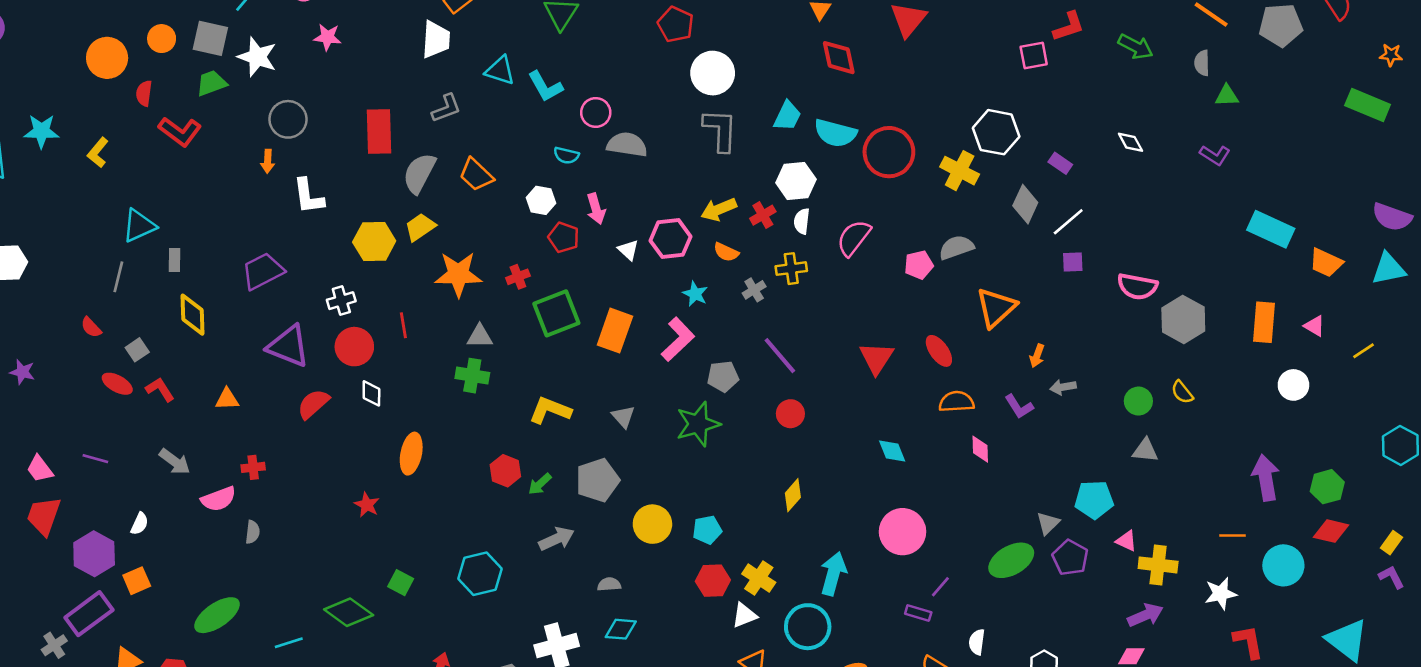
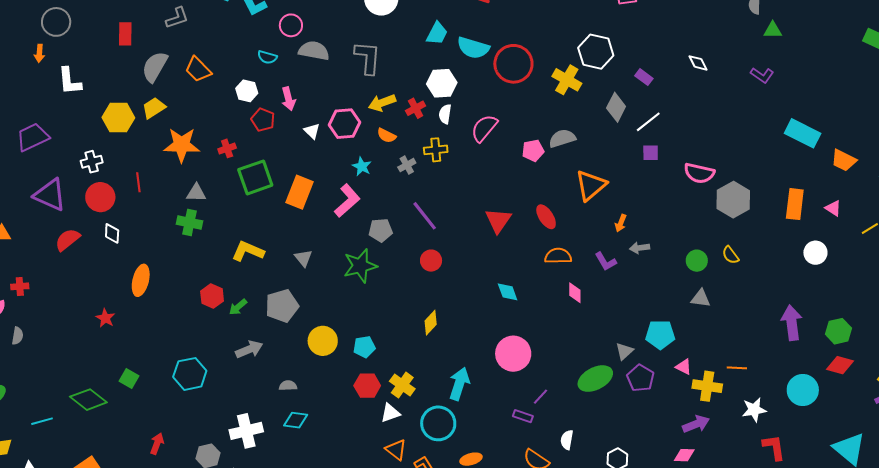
gray L-shape: (720, 130) -> (368, 58), moved
red rectangle: (379, 132) -> (125, 34), size x0.7
orange line: (1233, 536) -> (737, 368), moved

